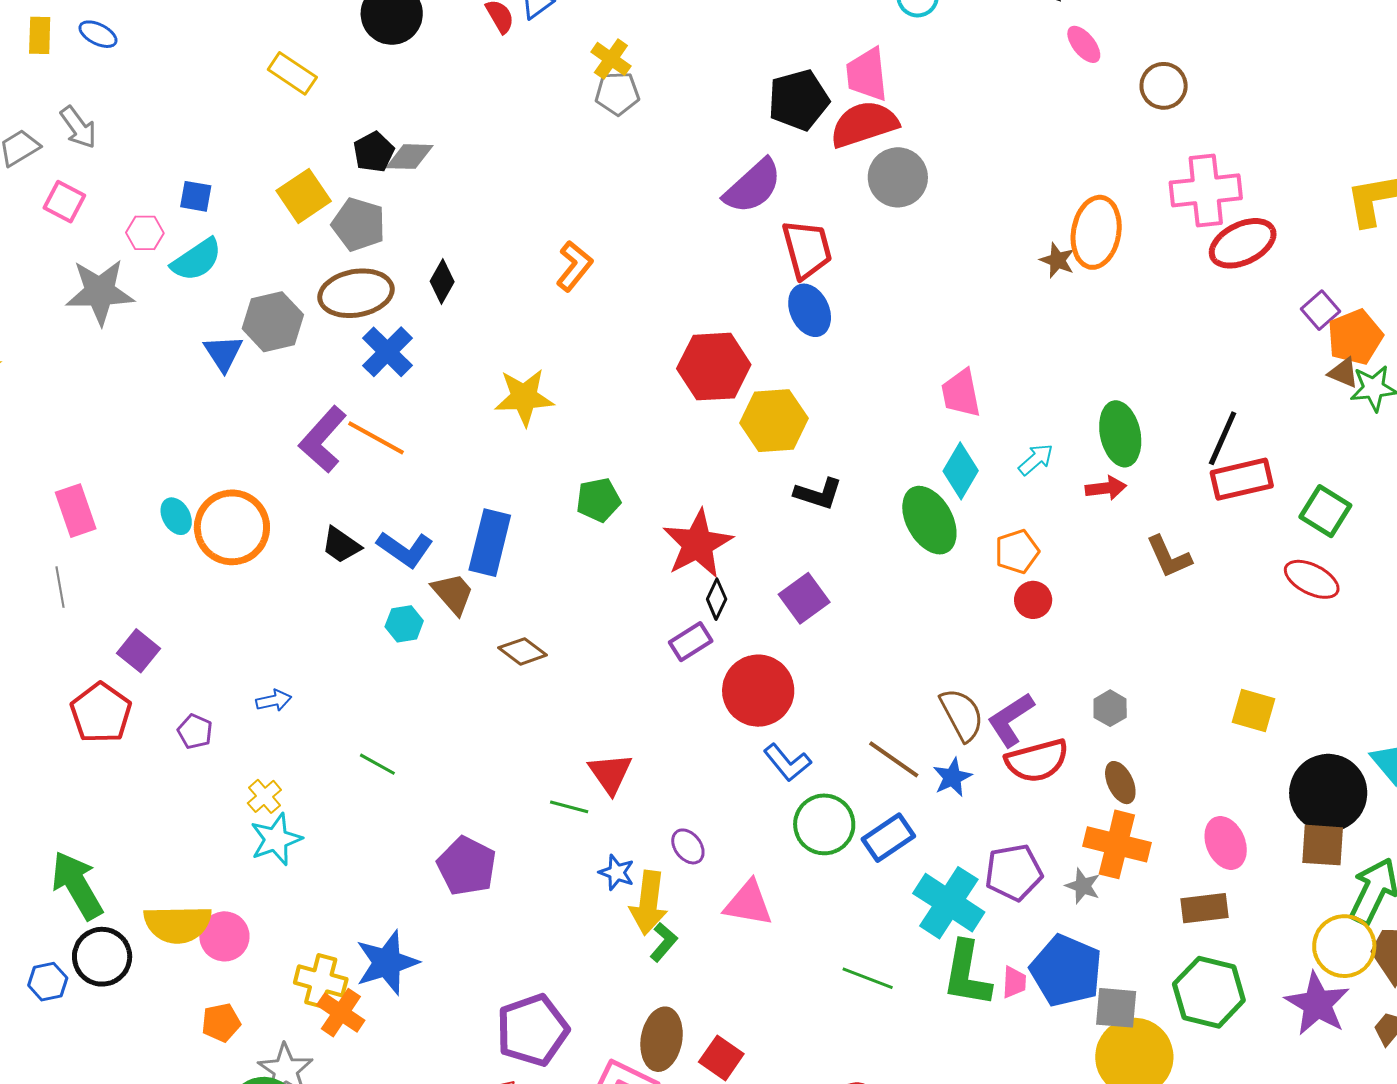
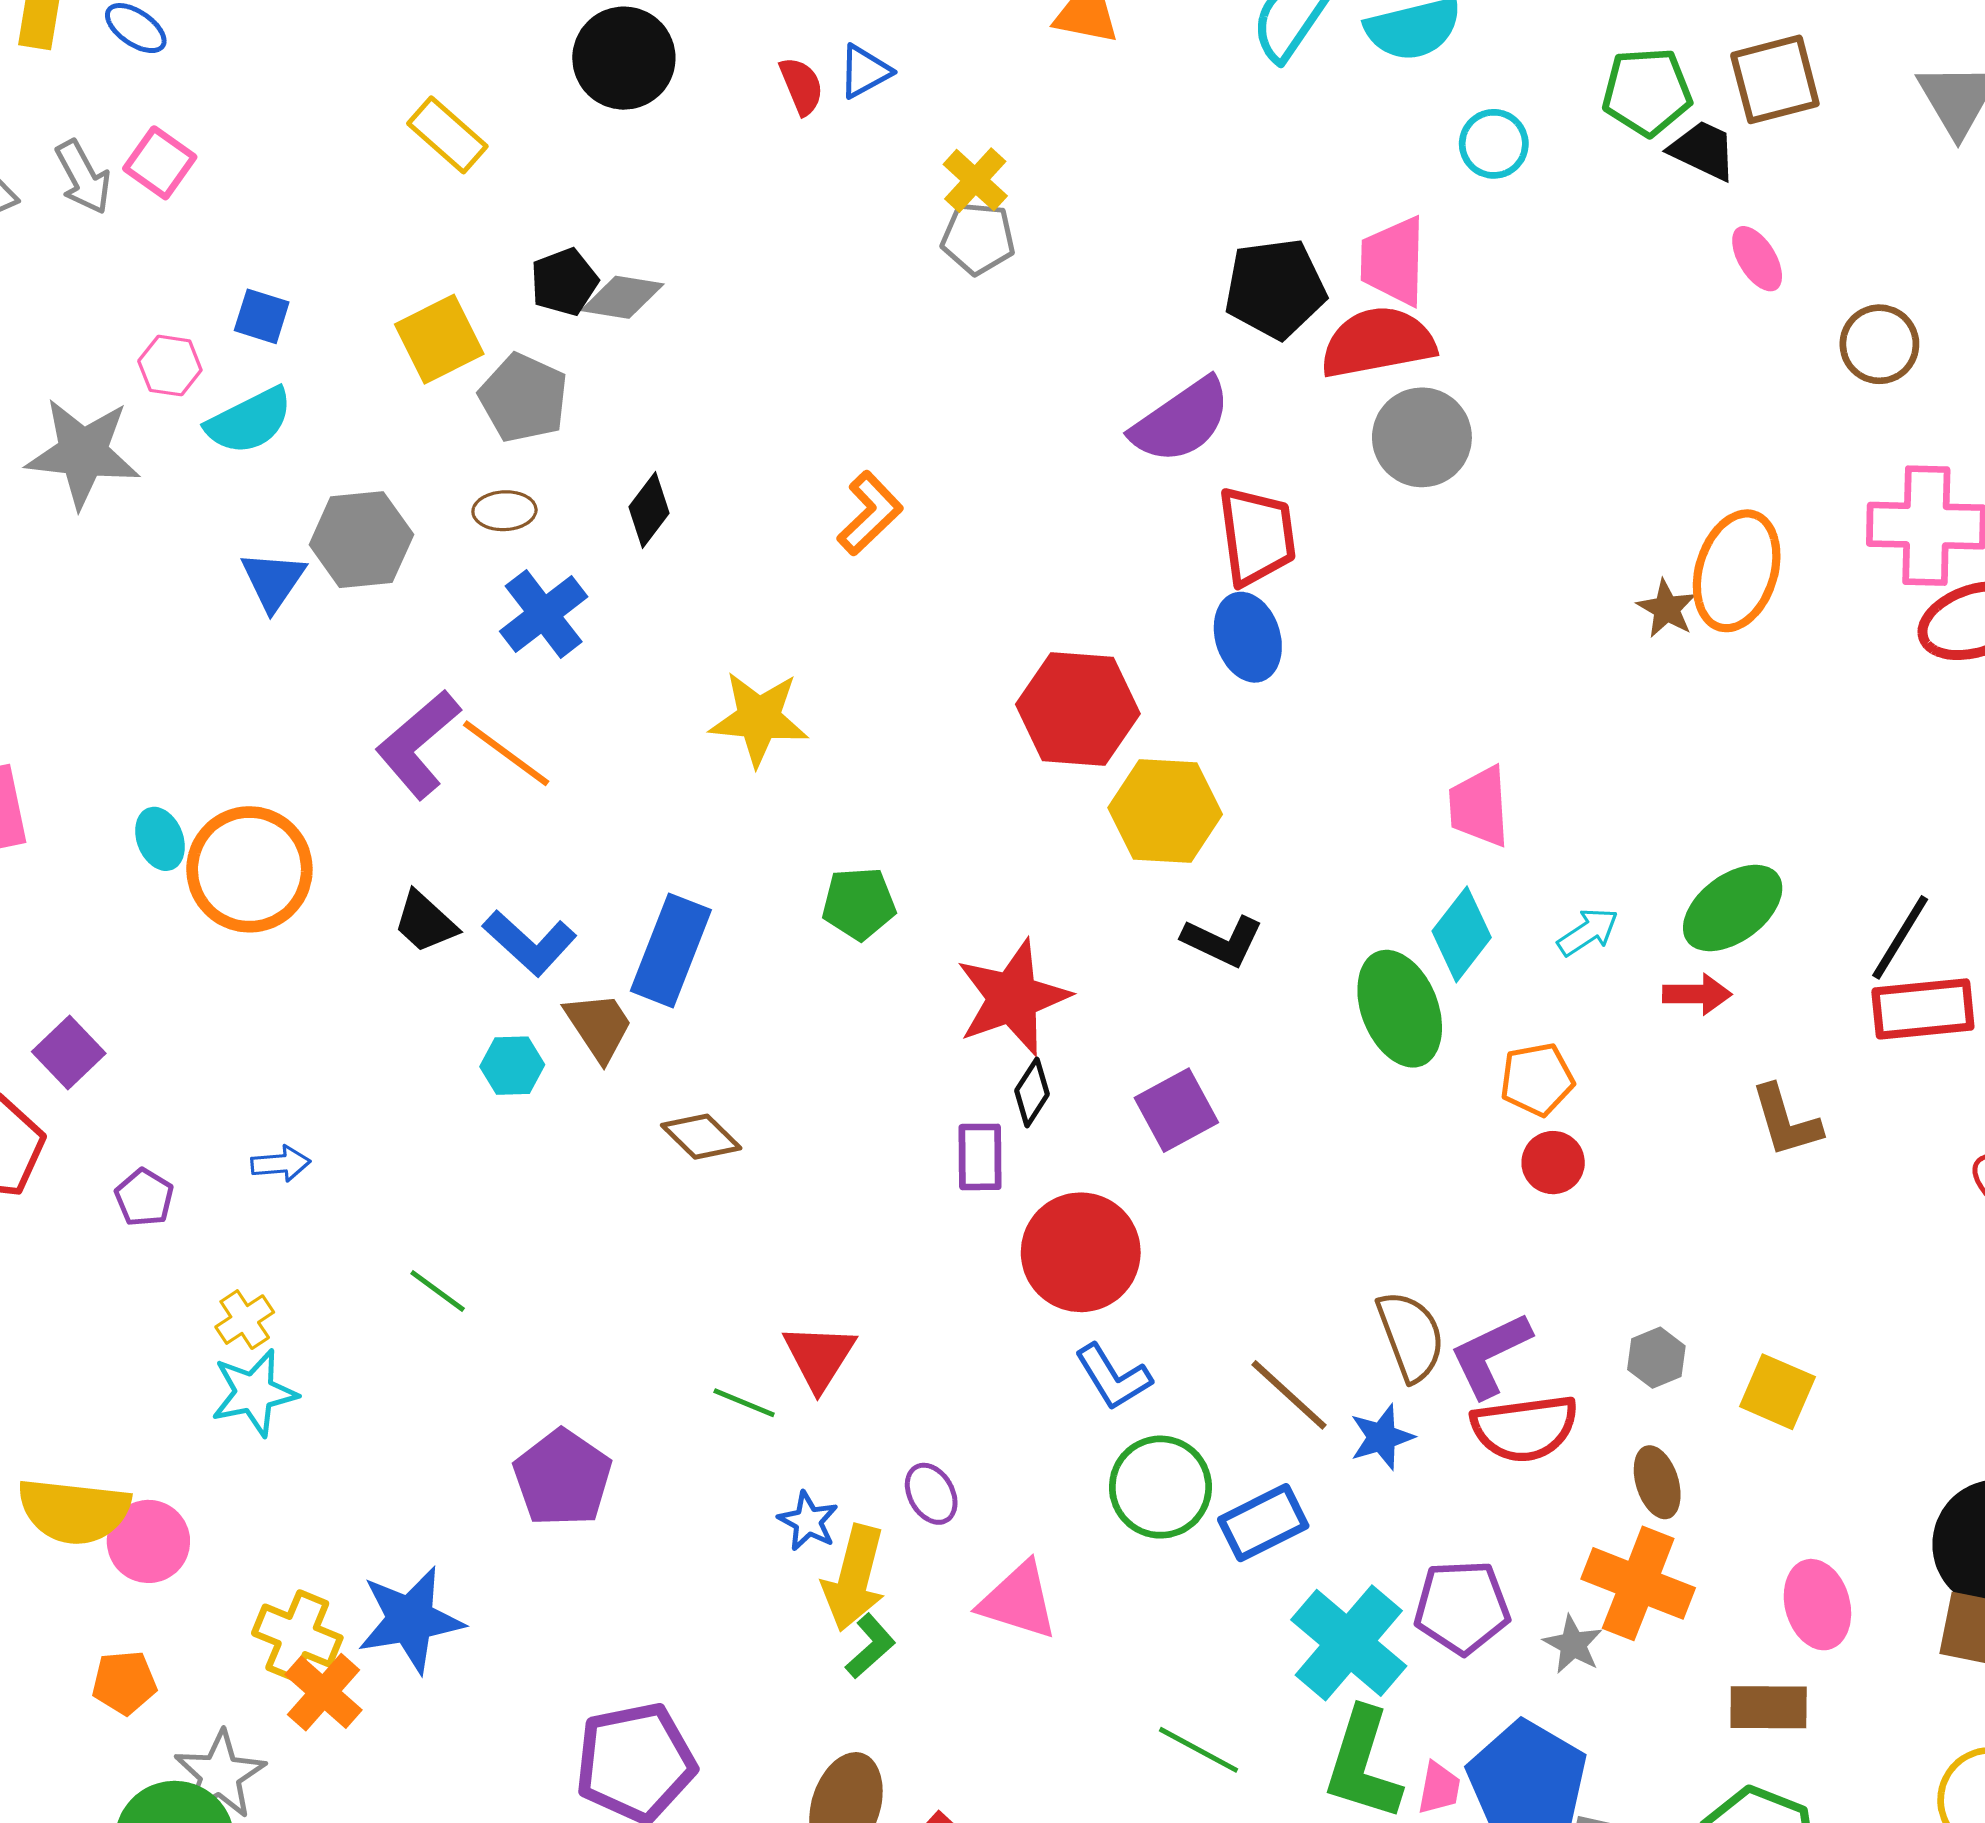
pink square: (64, 202) -> (160, 163), moved
brown ellipse: (356, 293) -> (504, 511), size x0.5
green ellipse: (1120, 434) -> (1733, 908), turned 58
purple rectangle: (691, 642) -> (980, 1157), turned -66
yellow square: (1253, 711) -> (1777, 1392), moved

